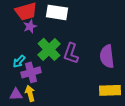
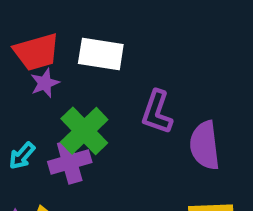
purple L-shape: (71, 53) -> (157, 112), moved
purple cross: (31, 72) -> (70, 162), moved

